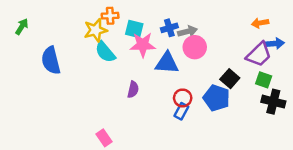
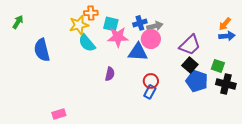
orange arrow: (260, 23) -> (225, 24), moved, turned -40
pink circle: (195, 47) -> (151, 39), moved
purple trapezoid: (259, 54) -> (190, 45), moved
blue pentagon: (217, 98) -> (197, 81), moved
pink rectangle: (104, 138) -> (59, 114), moved, turned -72

